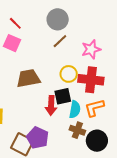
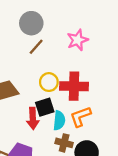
pink star: (91, 49) -> (78, 40), moved

